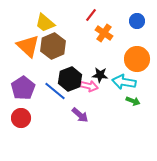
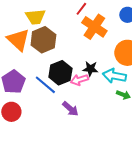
yellow trapezoid: (45, 23) -> (35, 17), turned -45
orange cross: (104, 33) -> (94, 27), size x1.4
pink arrow: (89, 86) -> (79, 80), turned 150

